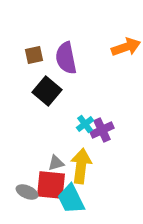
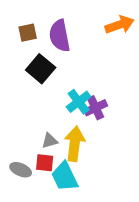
cyan cross: (85, 124) -> (79, 102), size x1.4
red square: (51, 185) -> (45, 163), size x0.6

